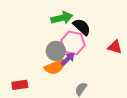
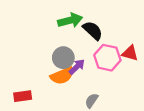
pink hexagon: (73, 43) -> (107, 58), moved

